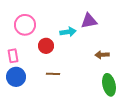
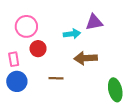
red circle: (46, 46) -> (38, 49), moved
brown arrow: (102, 55) -> (86, 58), moved, size x1.5

